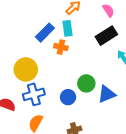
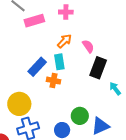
pink semicircle: (108, 10) -> (88, 46), moved
black rectangle: (106, 36) -> (98, 68), turned -35

